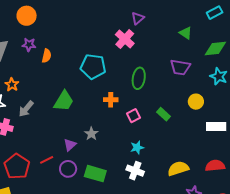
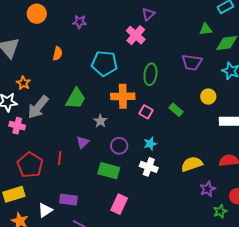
green triangle: (186, 33) -> (206, 29), moved, turned -40
purple star: (29, 45) -> (80, 22), moved
orange cross: (111, 100) -> (123, 96), size x1.6
gray arrow: (26, 109) -> (38, 107), size x1.4
pink square: (134, 116) -> (146, 112), turned -32
gray star: (91, 134) -> (100, 121), moved
red line: (47, 160) -> (60, 158), turned -56
purple circle: (68, 169) -> (119, 146), moved

